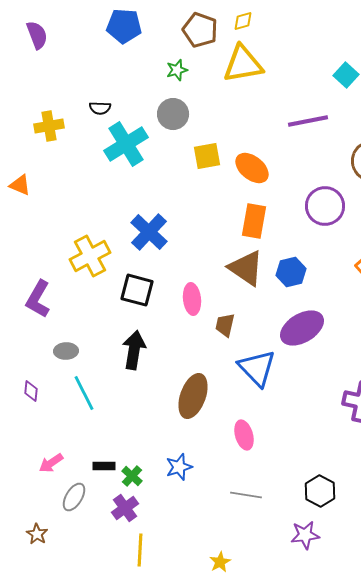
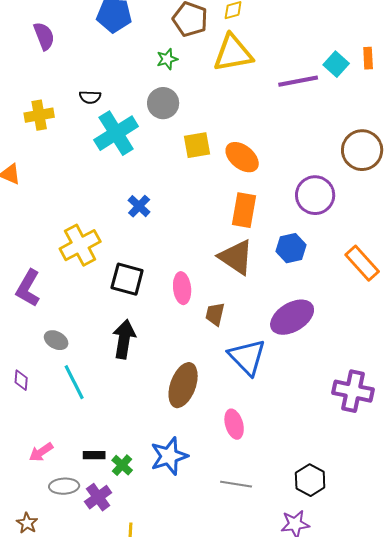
purple semicircle: (37, 35) -> (44, 36), moved
purple line: (308, 121) -> (298, 81), moved
blue cross: (149, 232) -> (139, 206), moved, size x0.6
blue hexagon: (291, 272) -> (291, 248), moved
gray ellipse: (66, 351) -> (56, 340), turned 30
blue star: (179, 467) -> (169, 456), size x1.4
gray ellipse: (74, 497) -> (64, 486), turned 56
purple cross: (125, 508) -> (98, 497), moved

